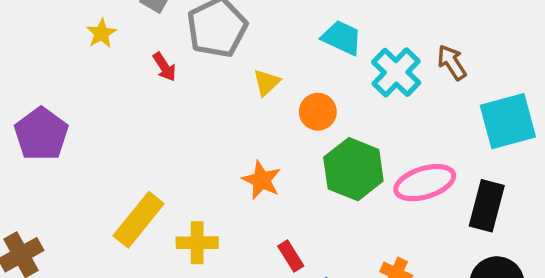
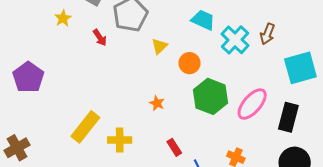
brown arrow: (452, 62) -> (267, 34), turned -125
orange star: (262, 180) -> (157, 103), size x0.7
pink ellipse: (425, 183) -> (252, 104), turned -32

